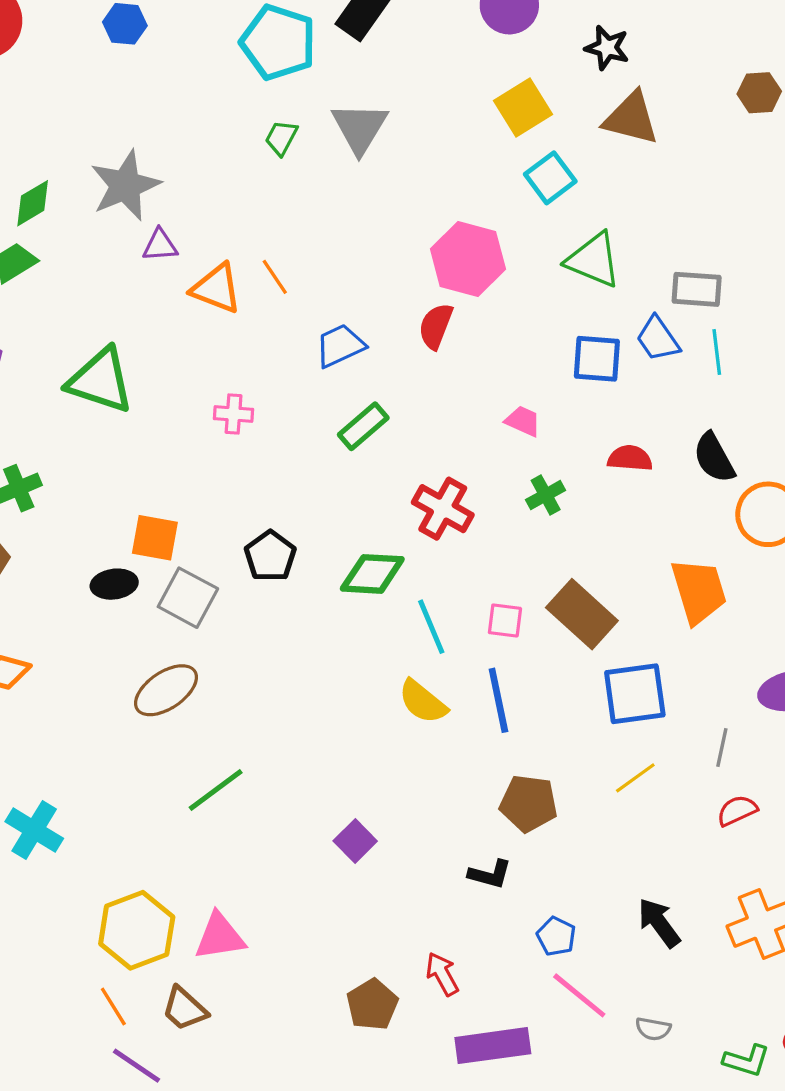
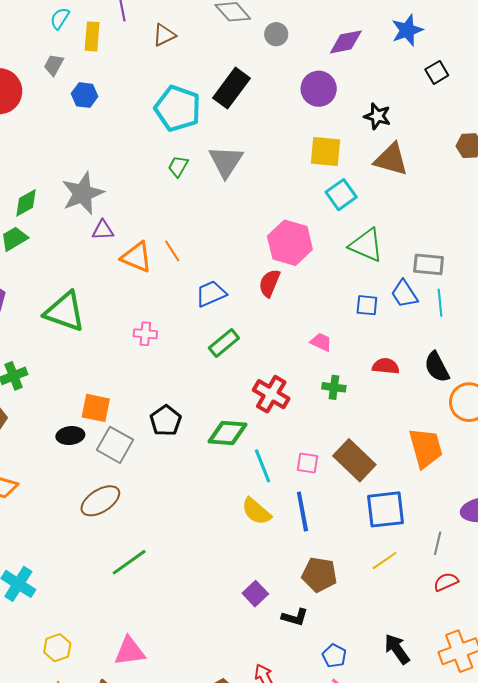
yellow square: (523, 108) -> (325, 151), turned 36
blue square: (597, 359) -> (367, 305), size x0.7
green cross: (546, 495) -> (334, 387), turned 35
purple square: (355, 841) -> (255, 594), moved
yellow hexagon: (137, 930) -> (57, 648), moved, size x0.6

